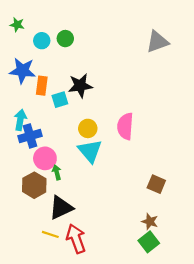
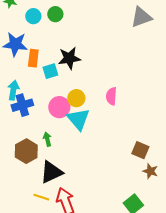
pink semicircle: (125, 126) -> (111, 96), size x0.7
pink circle: (45, 158) -> (59, 107), moved
brown star: (150, 222) -> (150, 171), moved

